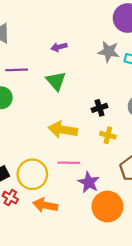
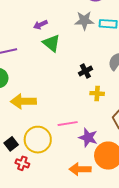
green triangle: (56, 81) -> (52, 43), moved
yellow arrow: (63, 130) -> (23, 101), moved
orange arrow: (45, 205) -> (80, 169), moved

